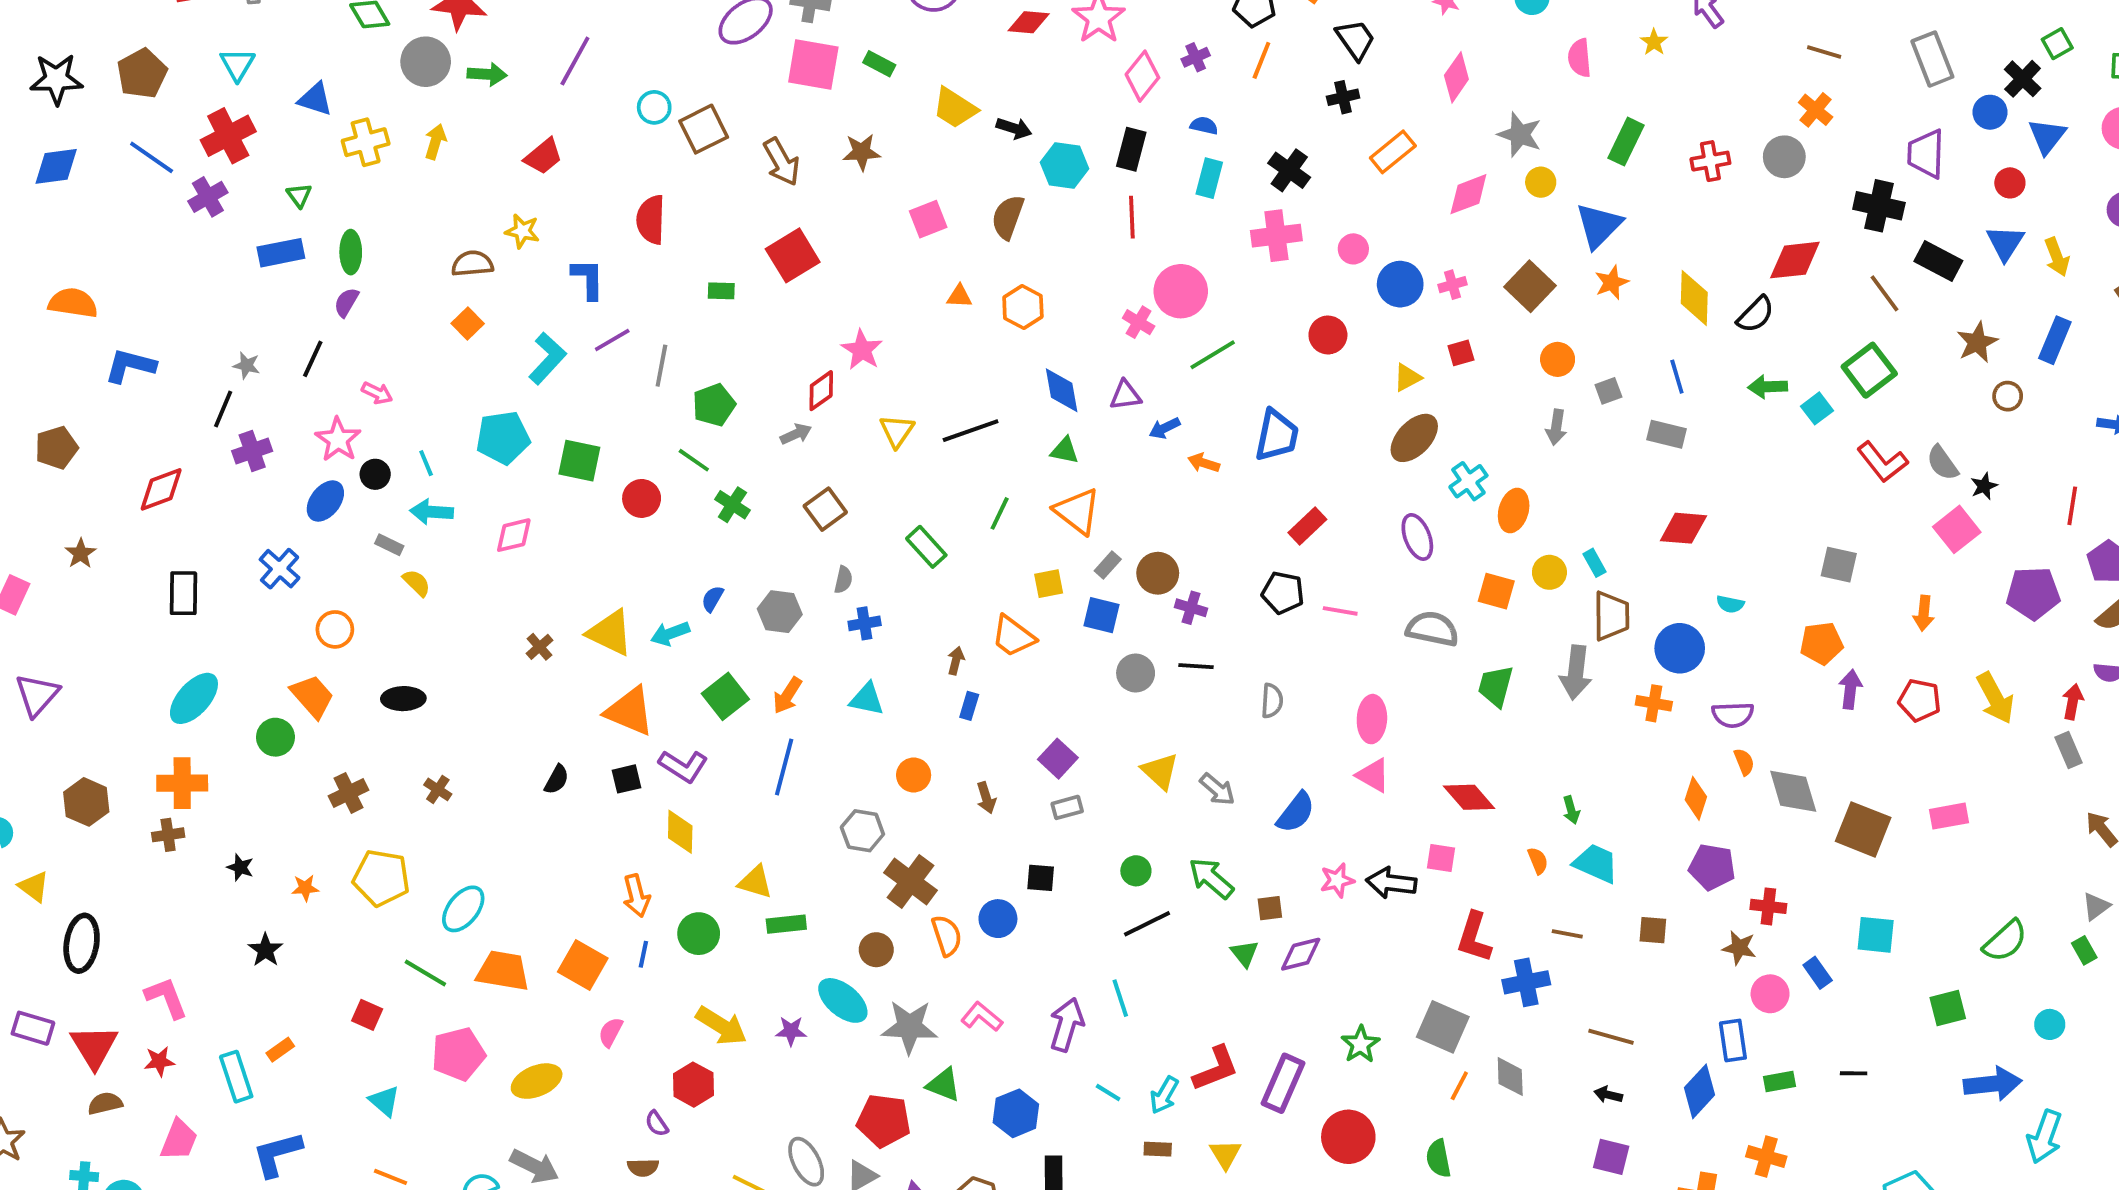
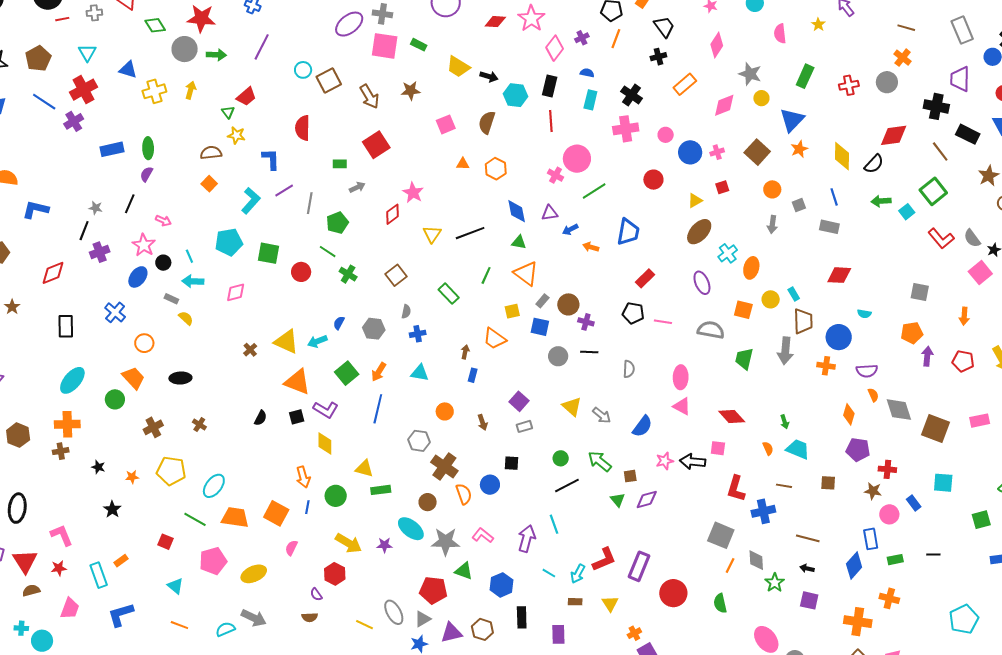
green triangle: (299, 195) -> (228, 112), moved
gray arrow: (796, 434) -> (357, 187), moved
green star: (1360, 1044) -> (775, 583), moved

